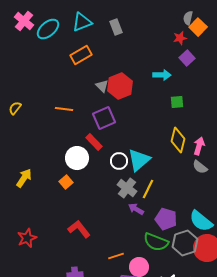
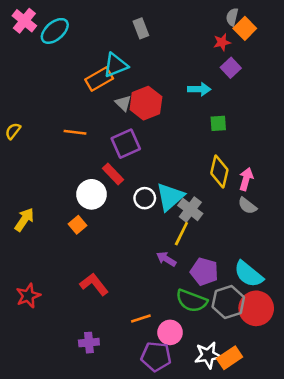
cyan triangle: (82, 22) -> (116, 65), moved
orange rectangle: (81, 55) -> (99, 79), moved
gray cross: (127, 188) -> (190, 210), moved

